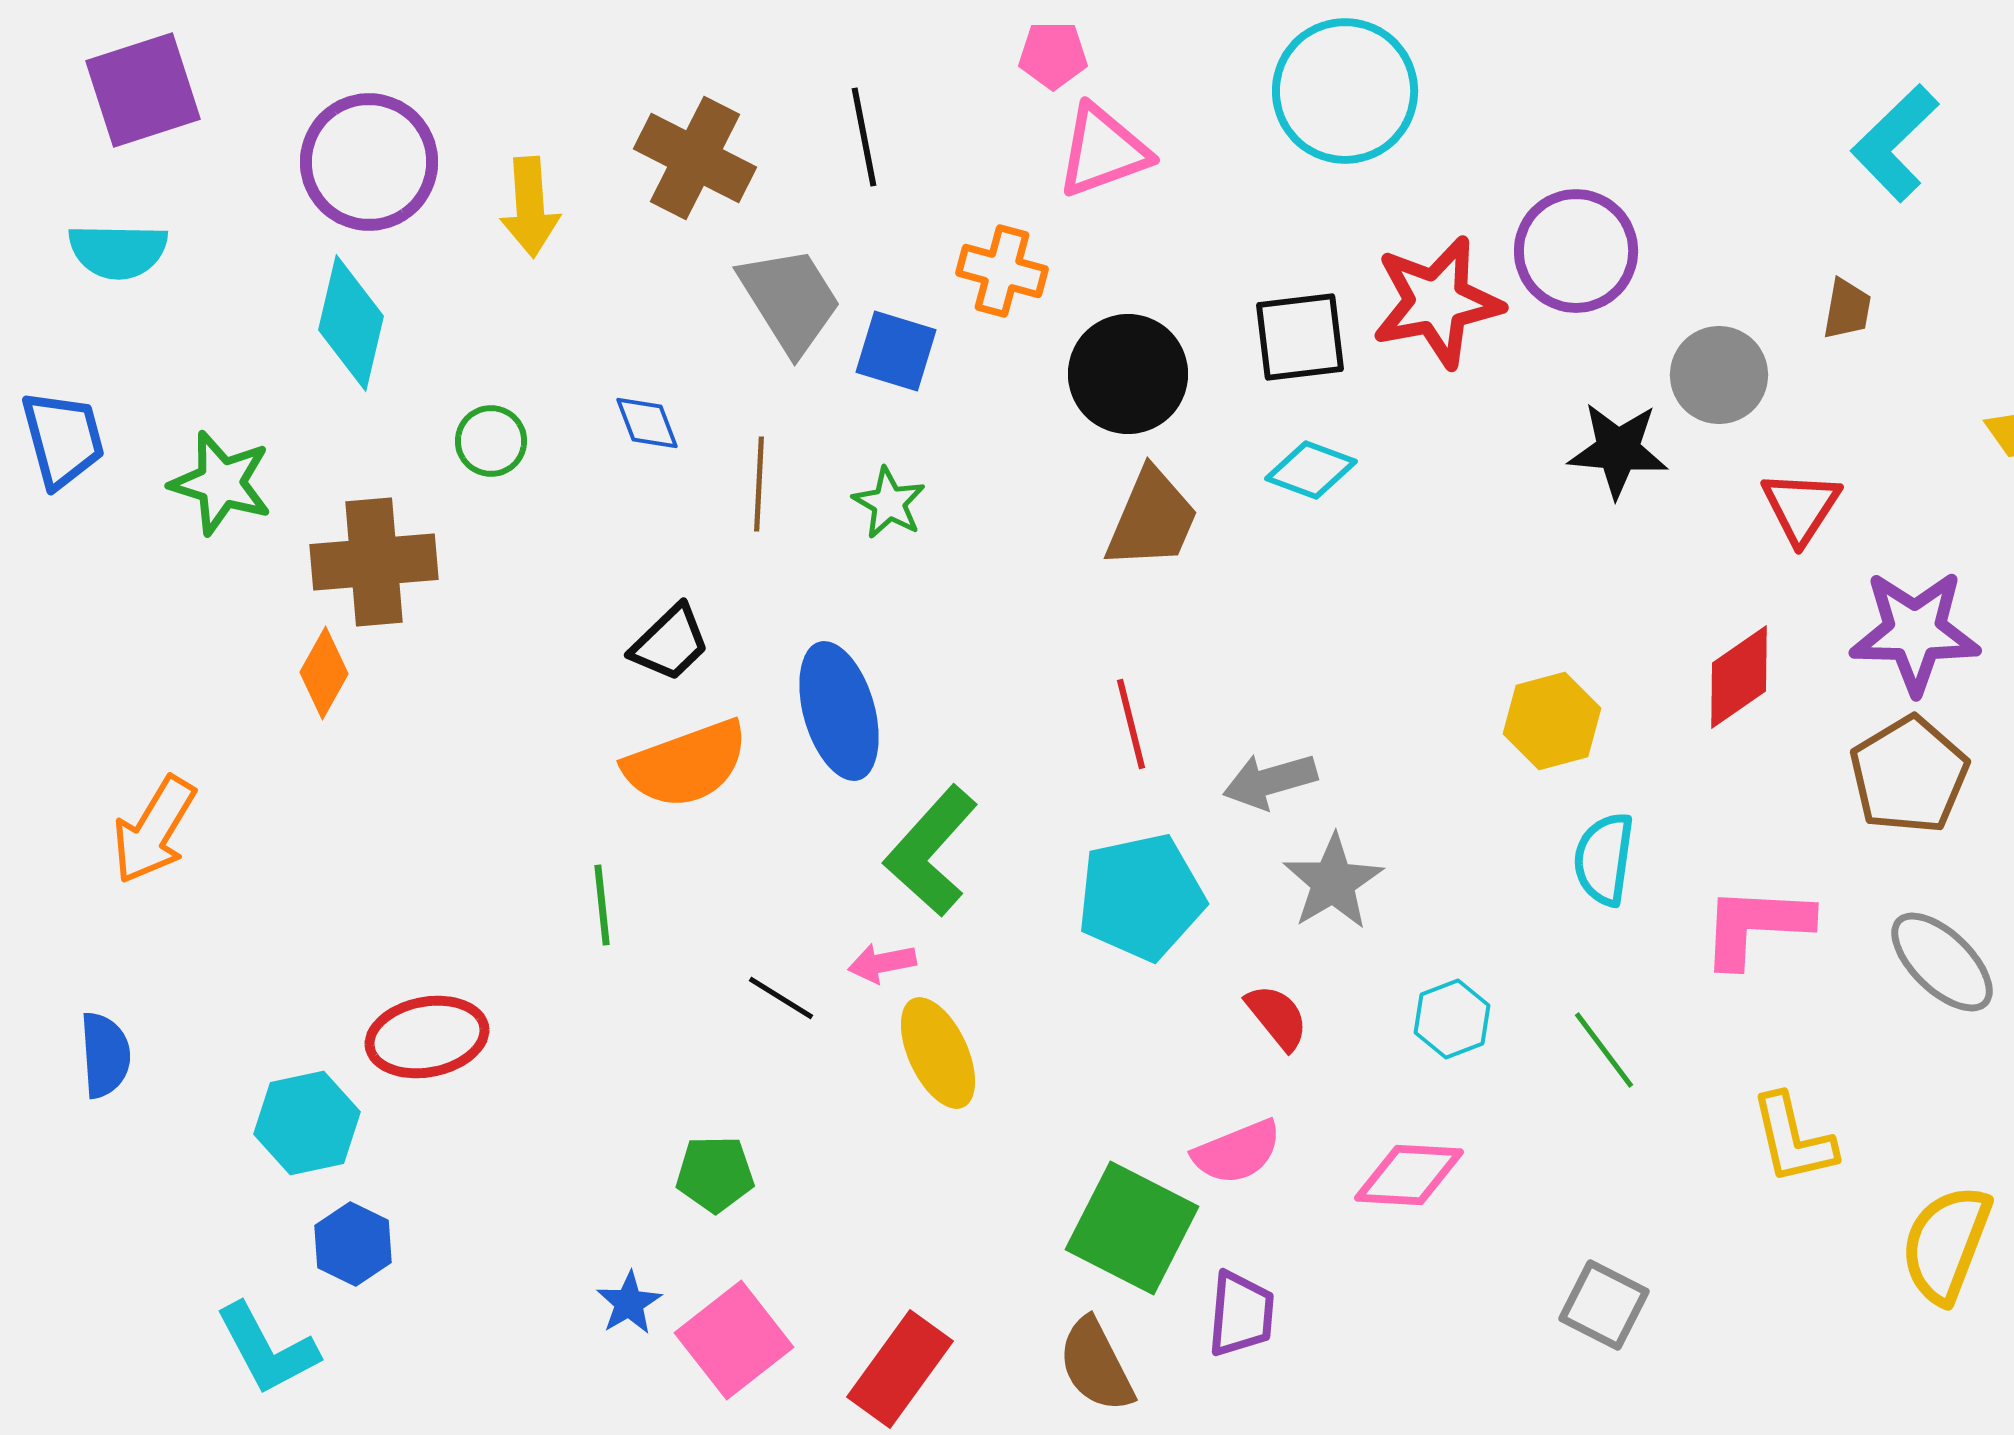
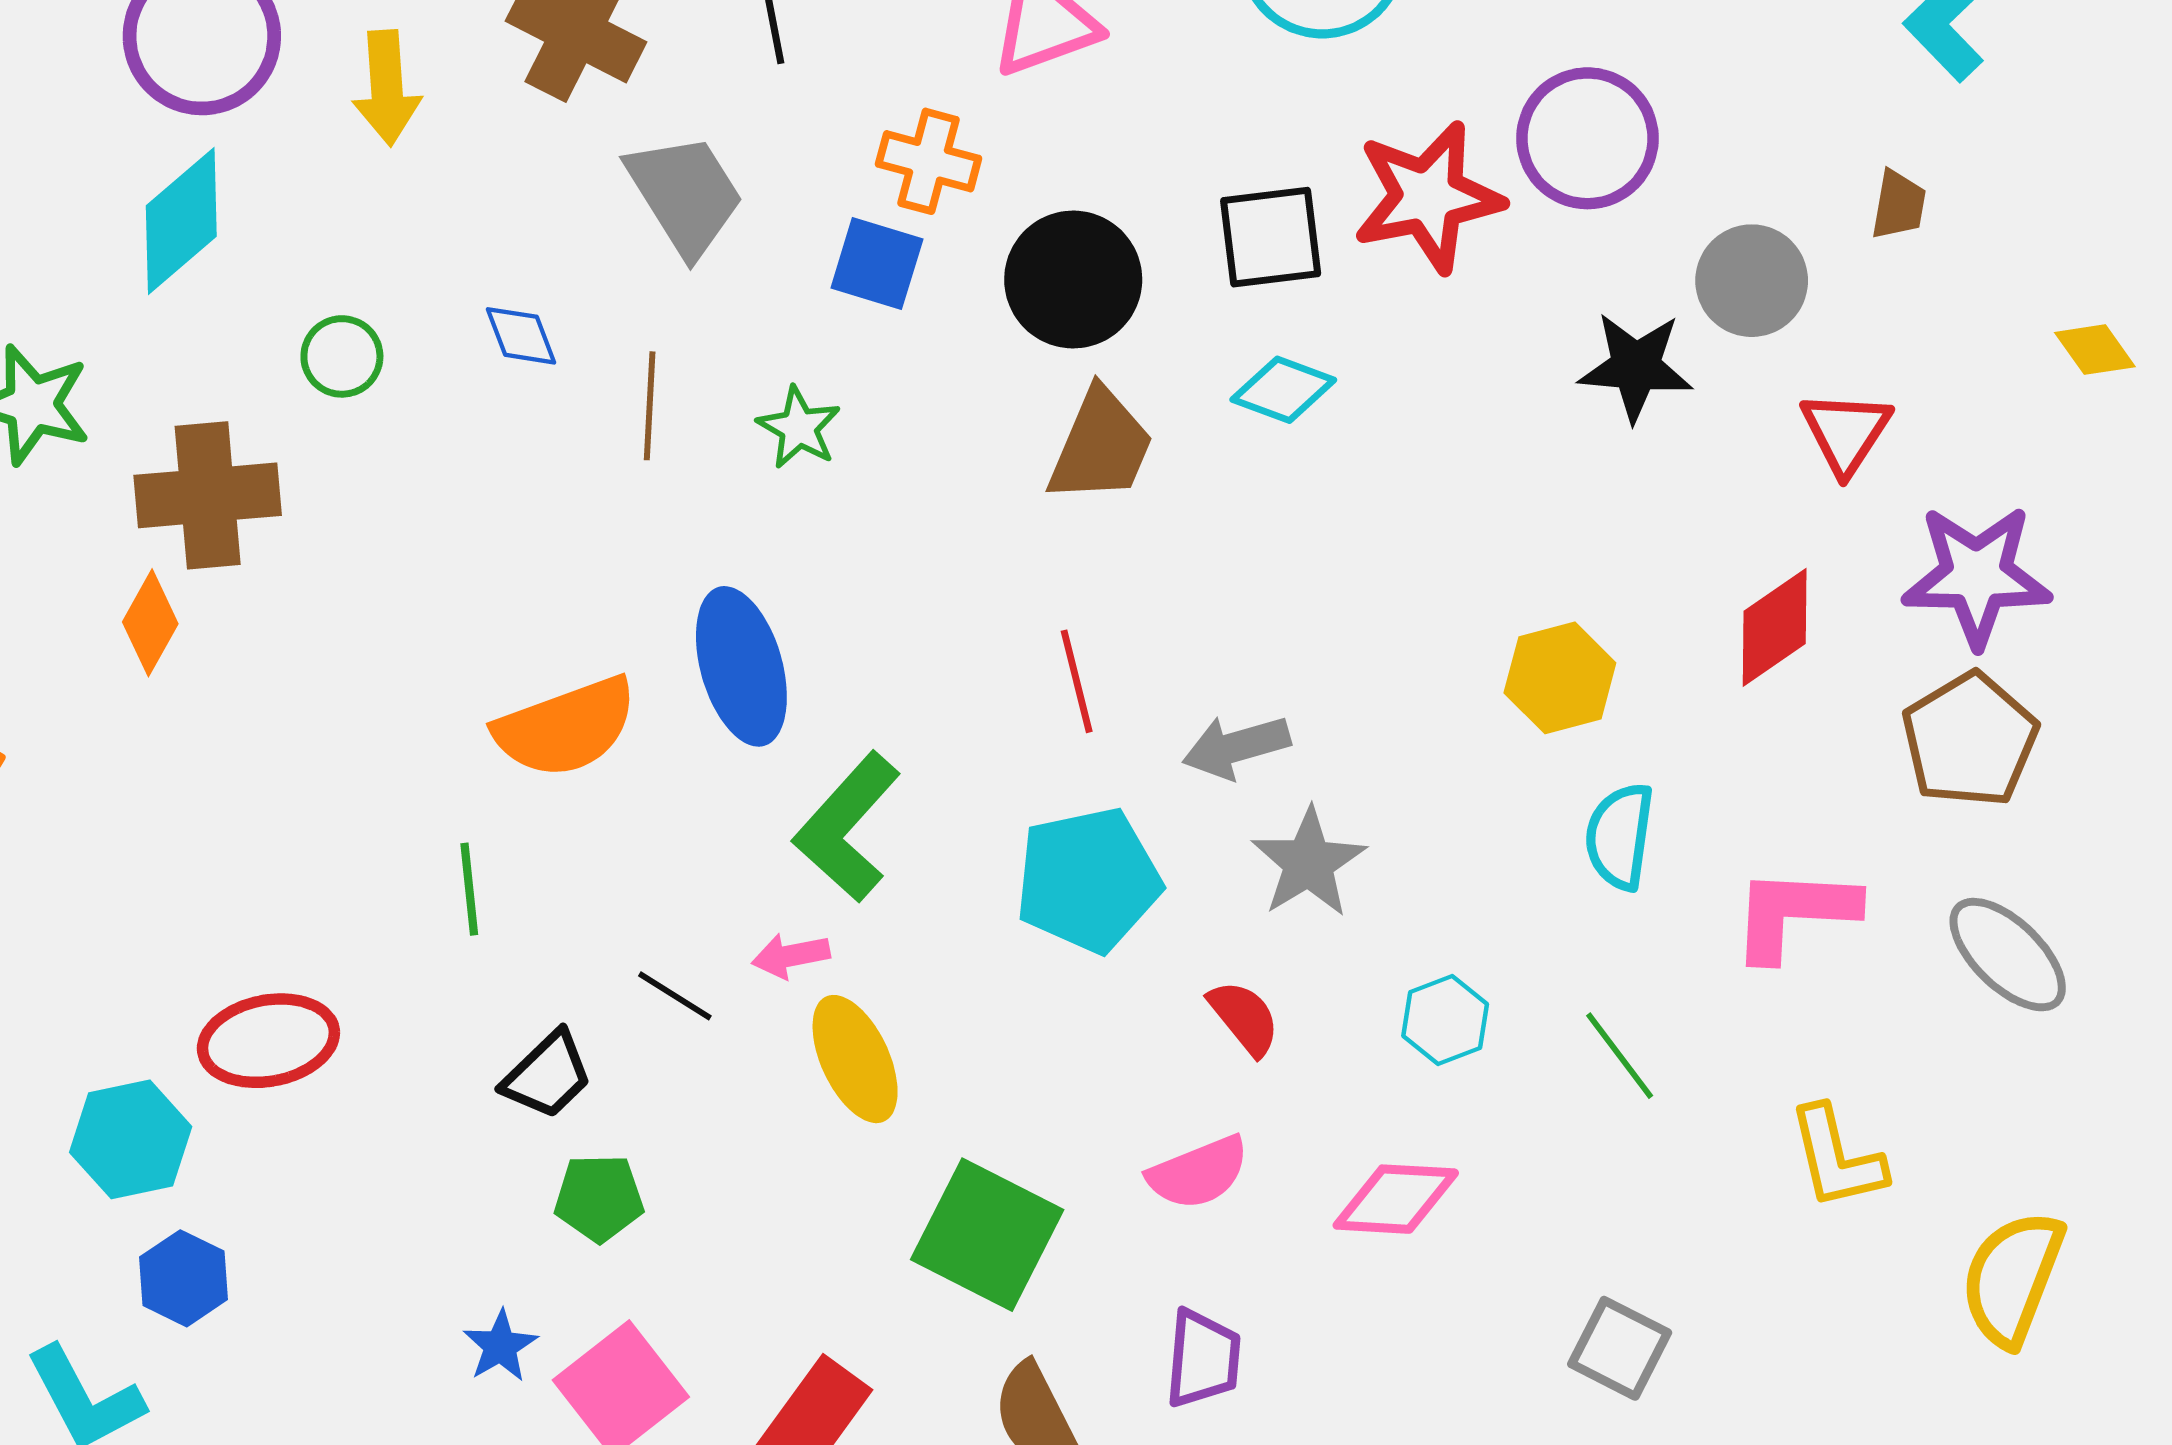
cyan diamond: (351, 323) -> (181, 221), turned 36
blue square: (896, 351) -> (877, 263), moved
black trapezoid: (670, 643) -> (547, 1075), moved
green square: (1132, 1228) -> (987, 1235), moved

